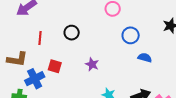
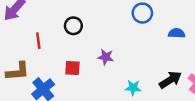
blue semicircle: (145, 58) -> (177, 33), moved
red square: (55, 66) -> (72, 68), moved

